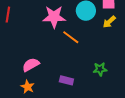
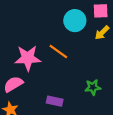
pink star: (54, 17) -> (28, 58), moved

